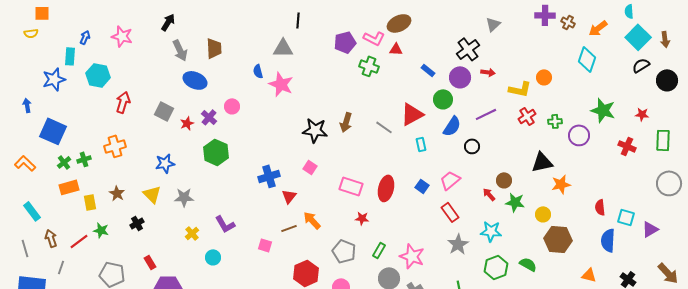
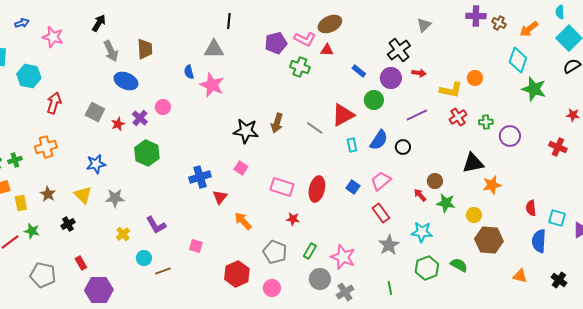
blue arrow: (85, 37) -> (22, 23), moved, turned 48
green star: (603, 110) -> (534, 89), moved
blue semicircle: (452, 126) -> (379, 140), moved
brown line: (289, 228) -> (163, 271), moved

